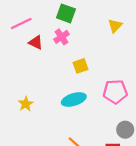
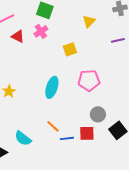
yellow square: (80, 66) -> (70, 49), moved
cyan ellipse: (74, 99) -> (52, 87), turned -55

